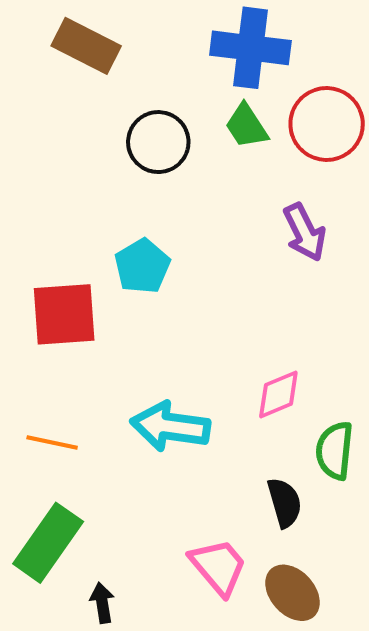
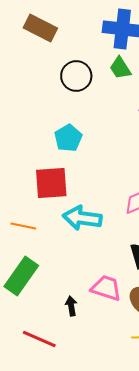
red square: (64, 314) -> (51, 183), moved
pink trapezoid: (218, 567) -> (106, 288), turned -32
black arrow: (102, 603) -> (71, 306), moved

